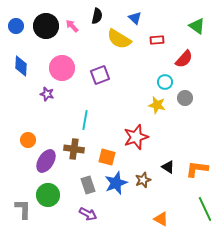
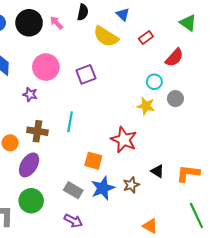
red rectangle: (157, 40) -> (146, 38), turned -32
red star: (136, 137) -> (124, 140), turned -30
brown cross: (74, 149) -> (37, 131), moved
gray rectangle: (88, 185) -> (73, 190), turned -42

